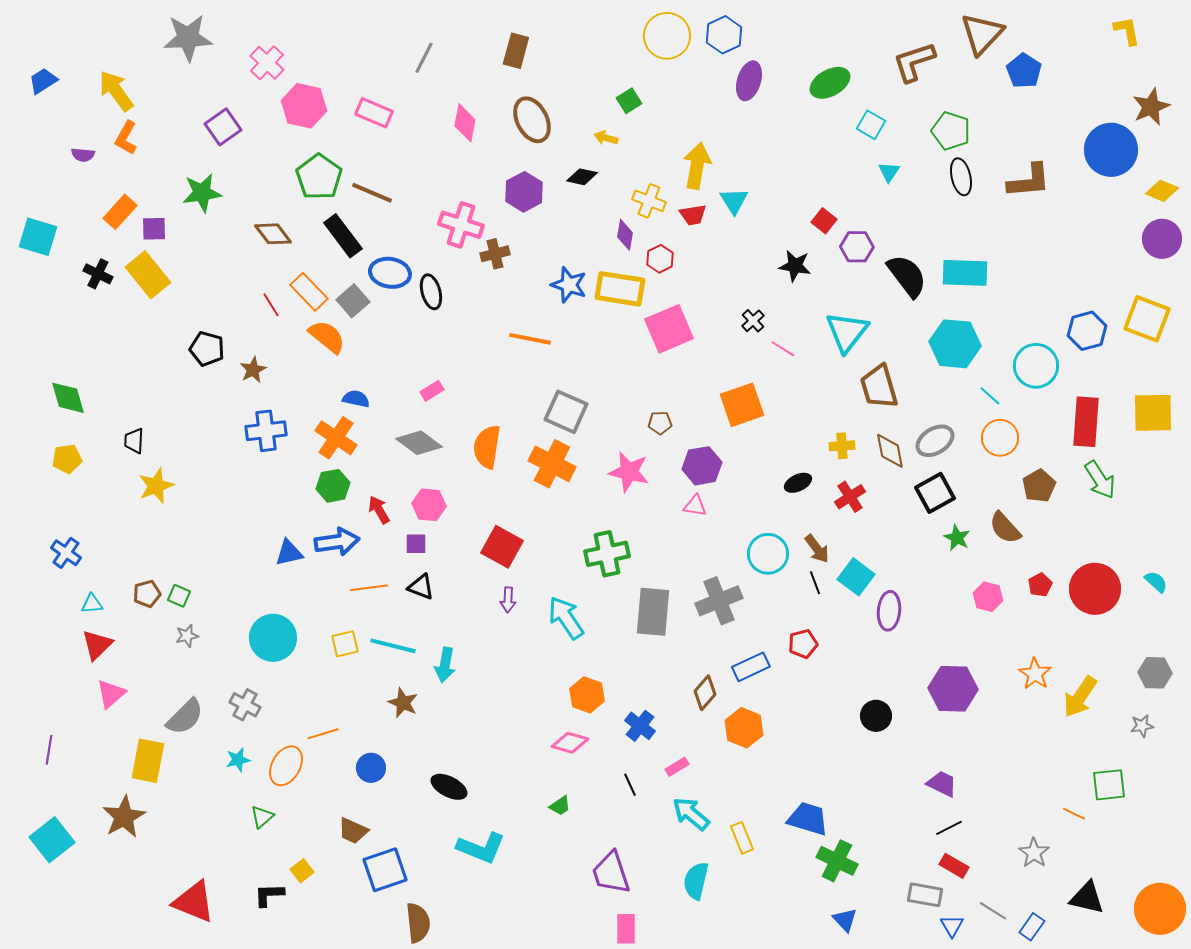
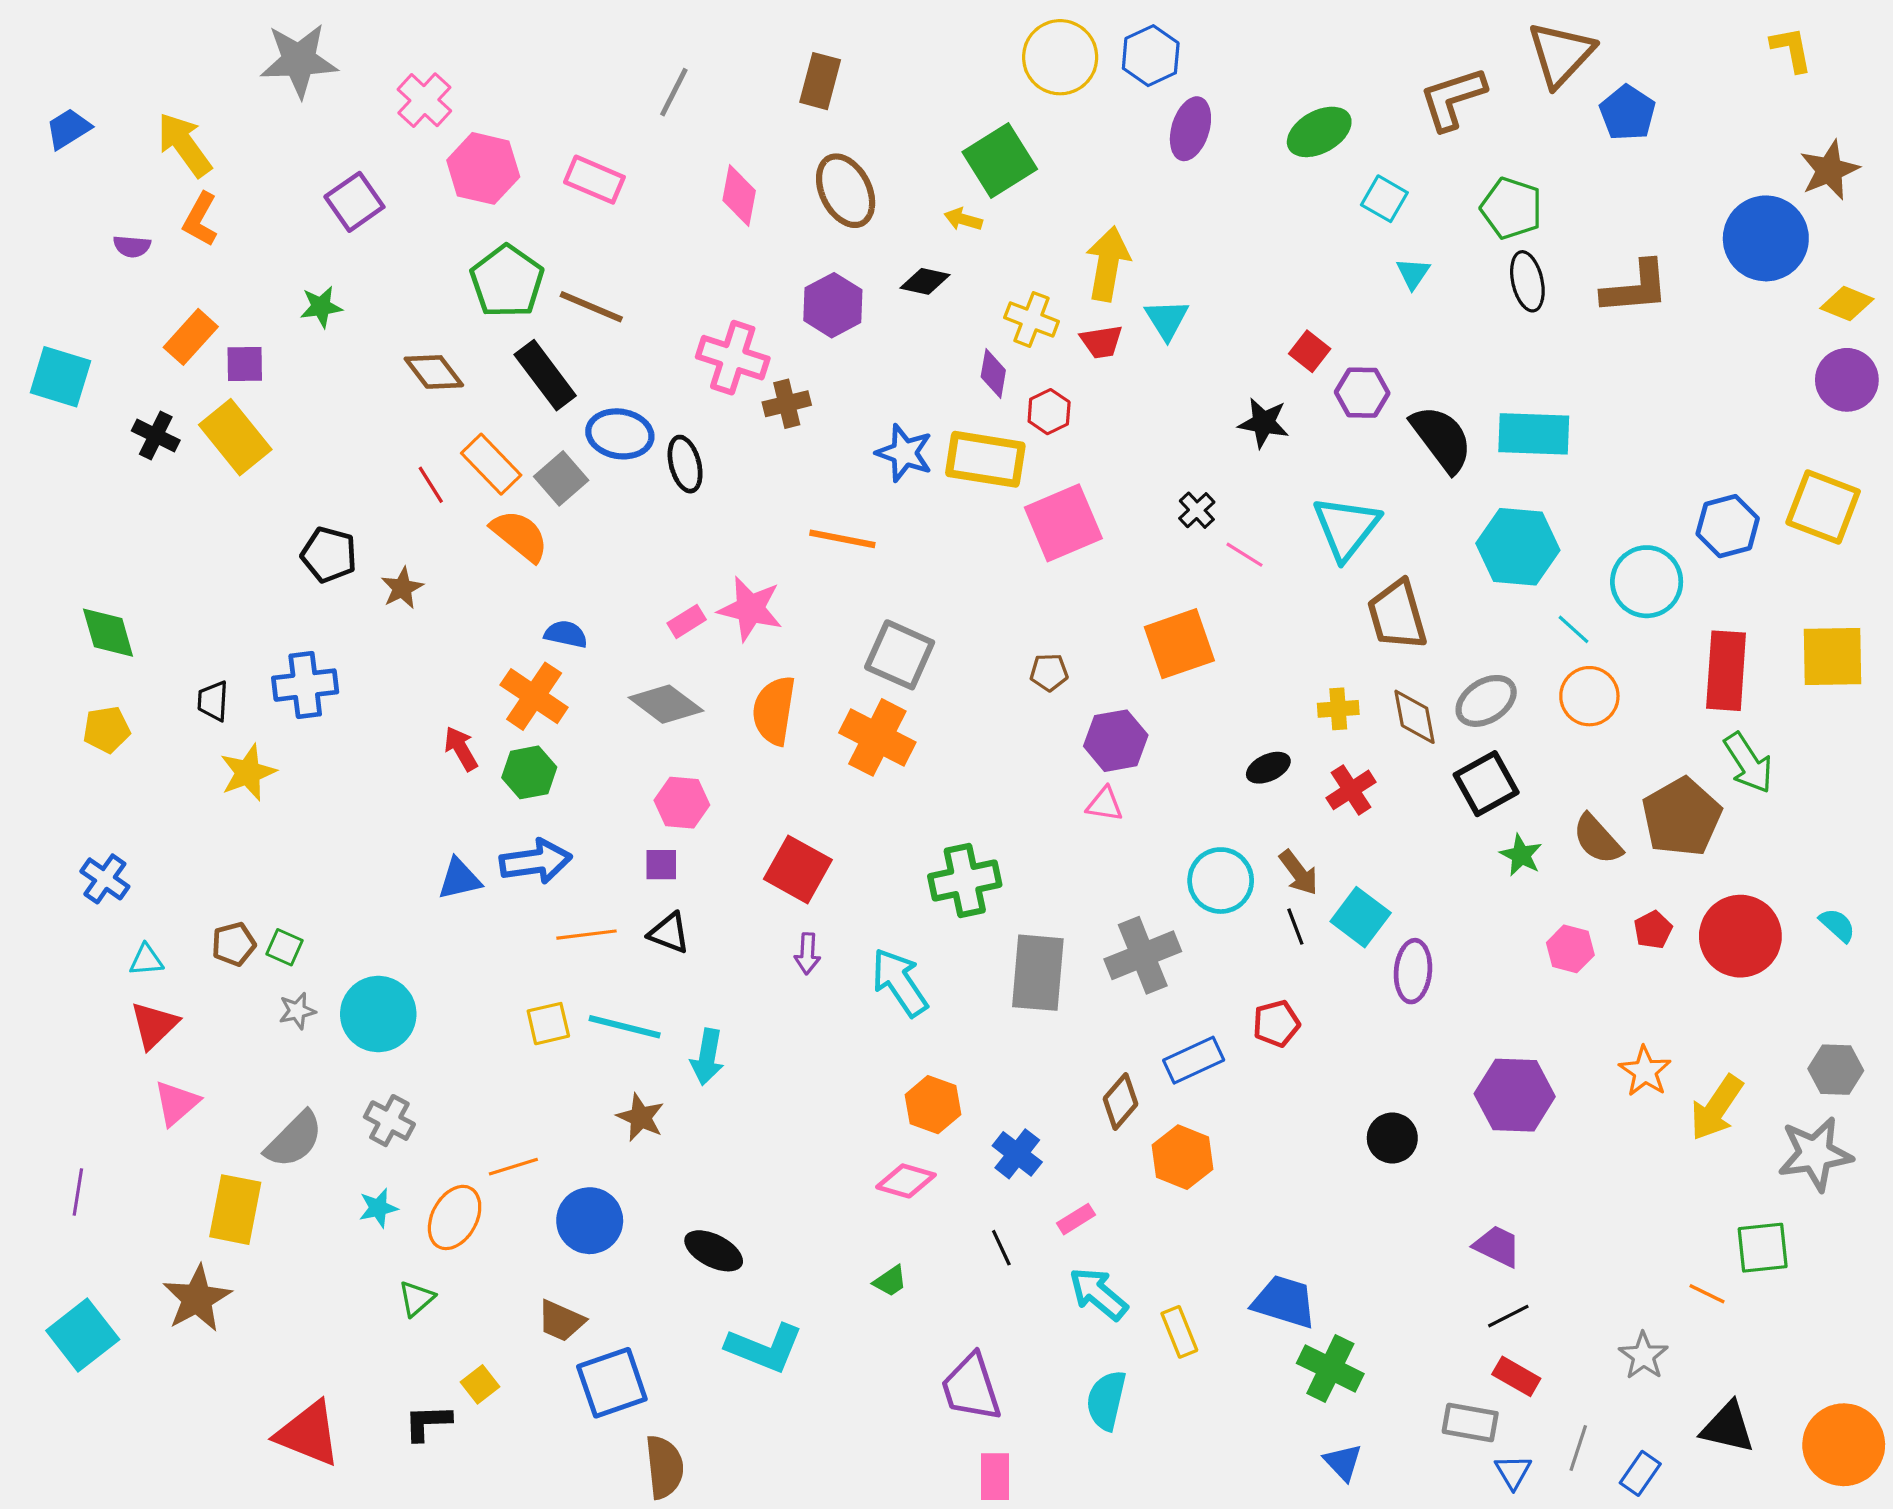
green square: (629, 101) -> (1000, 161), size x1.8
green star: (202, 193) -> (321, 307), size x0.7
blue cross: (266, 431) -> (305, 685), moved
pink star: (629, 472) -> (750, 609), moved
brown pentagon: (1039, 486) -> (1682, 817), moved, size x1.5
red arrow: (379, 510) -> (461, 749), moved
cyan circle: (273, 638) -> (378, 1014), moved
gray star: (1142, 726) -> (1815, 1154), size x2.0
blue circle: (371, 768) -> (590, 1221), size x1.4
gray line: (993, 911) -> (1578, 1448), turned 76

